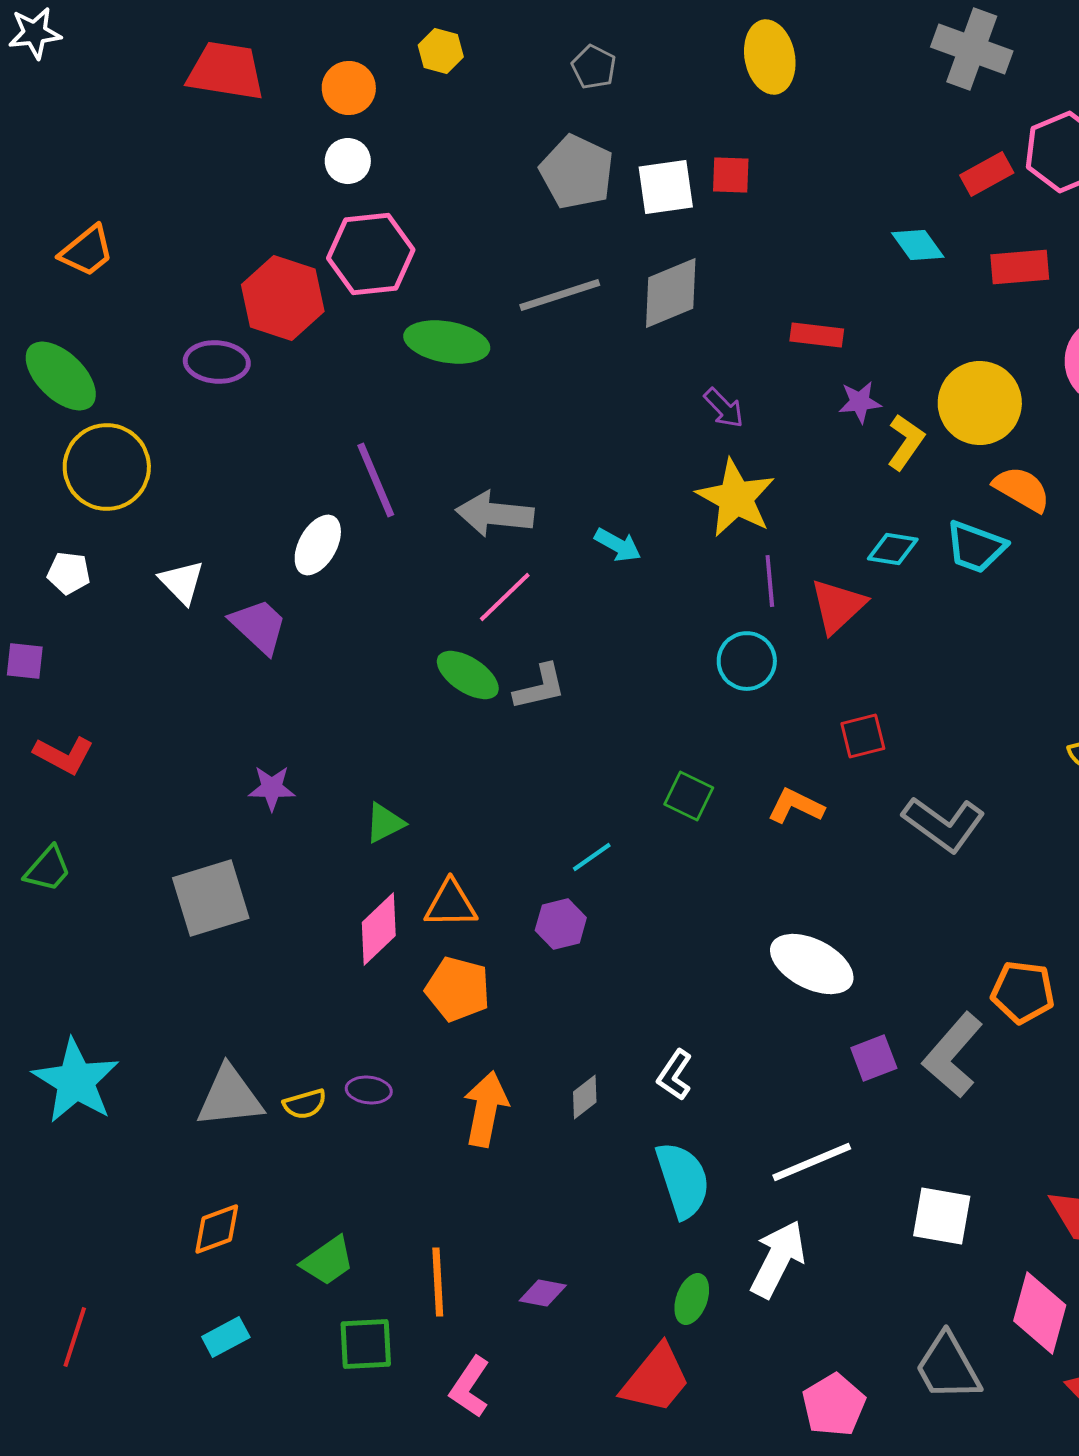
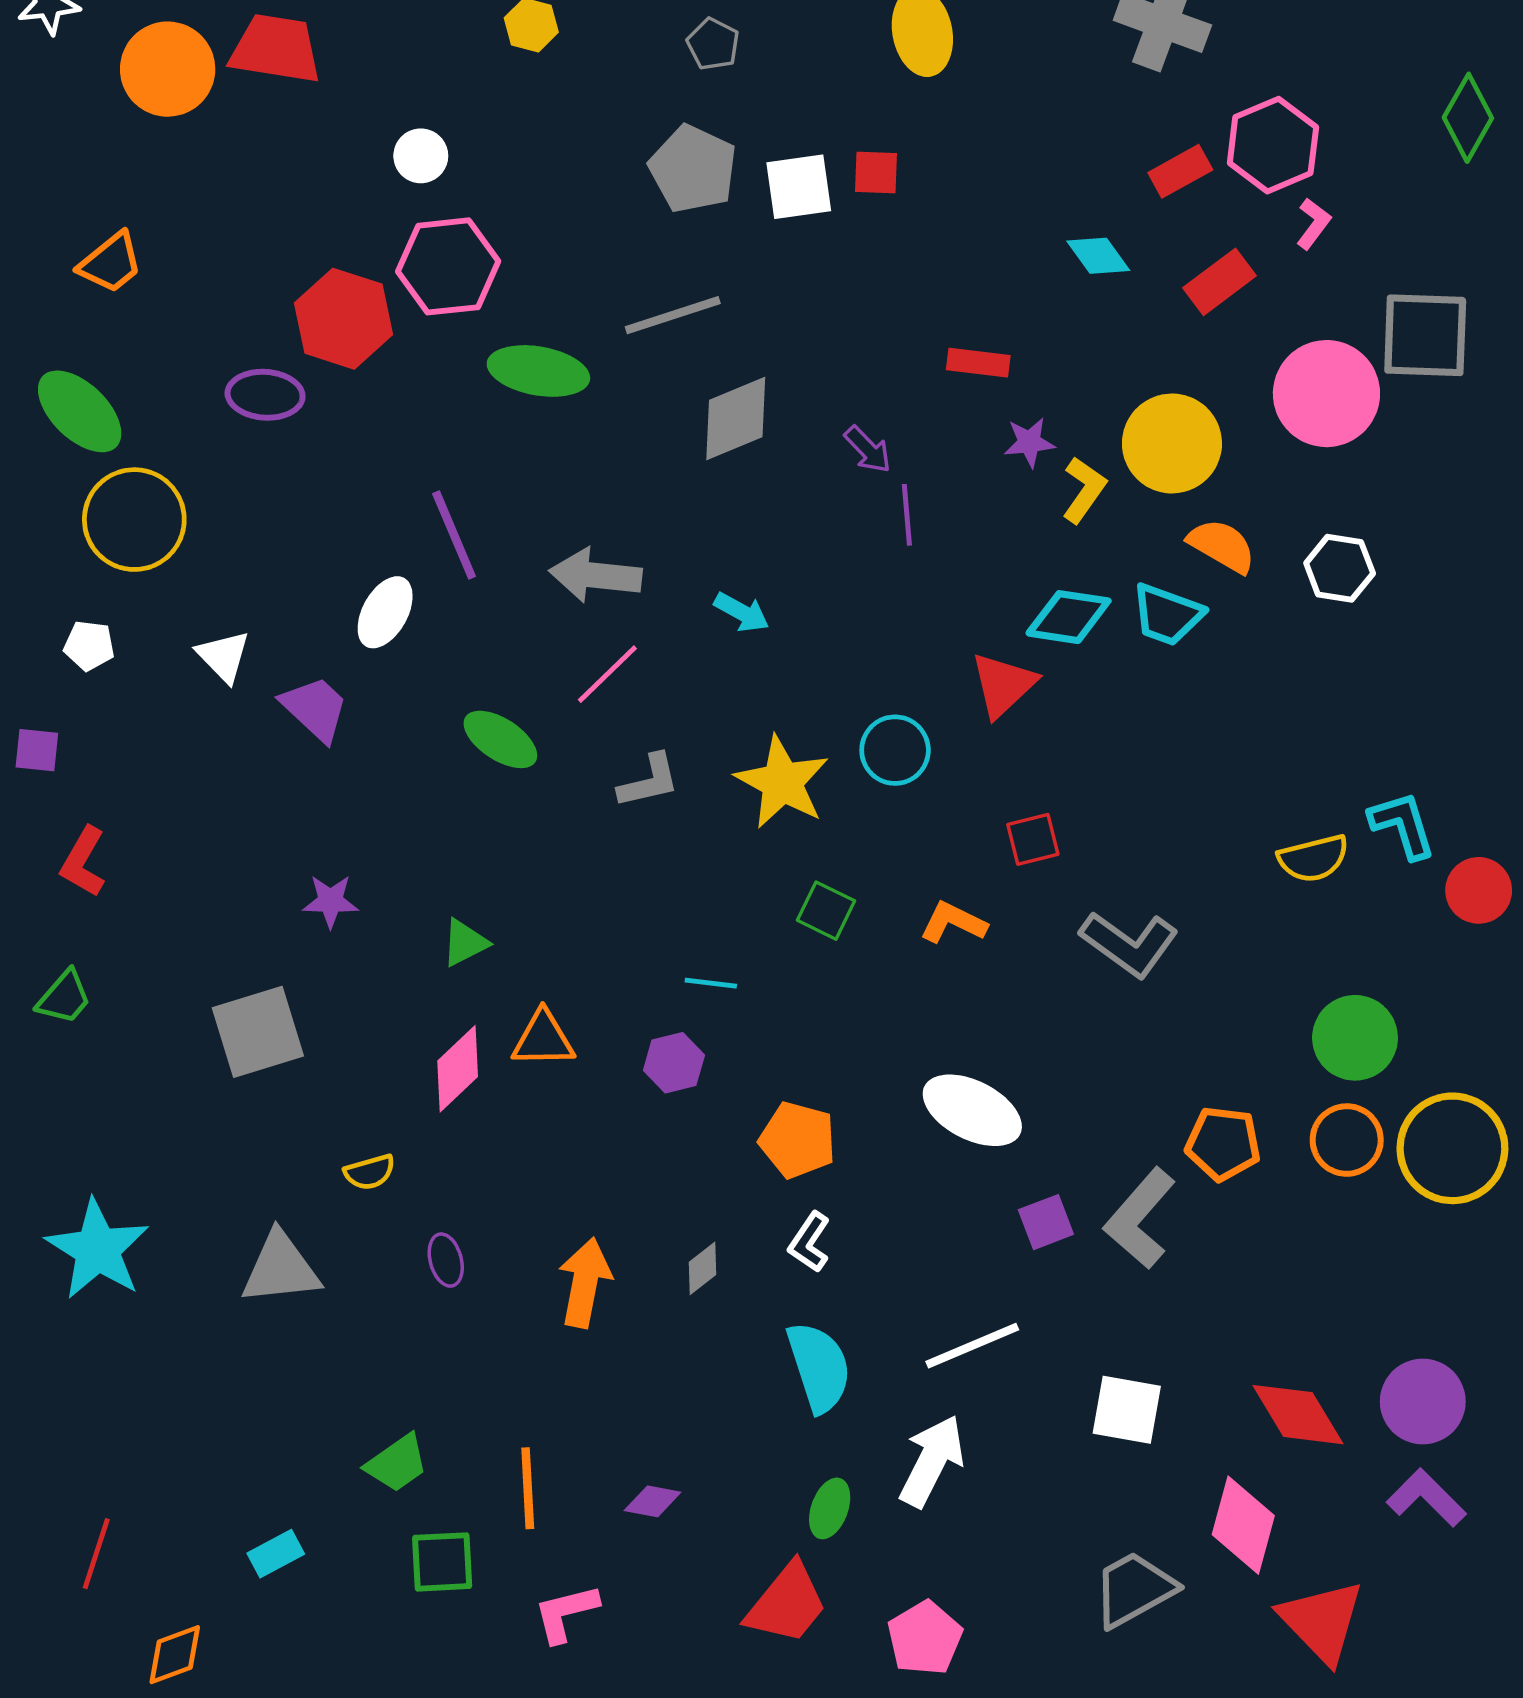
orange circle: (349, 88) -> (168, 69), moved, size x1.5
red rectangle: (1020, 267) -> (1220, 282), turned -32
gray diamond: (671, 293) -> (736, 419), moved
yellow star: (736, 498) -> (782, 782), moved
cyan diamond: (893, 549) -> (1069, 617), size x1.4
purple line: (770, 581) -> (907, 515), moved
green ellipse: (468, 675) -> (500, 739), moved
red L-shape: (64, 755) -> (83, 862), turned 92
cyan line: (592, 857) -> (711, 983), turned 42
orange pentagon: (458, 989) -> (798, 1140), moved
purple ellipse: (369, 1090) -> (446, 1260), turned 69
yellow semicircle: (305, 1104) -> (370, 1172), moved
orange diamond: (217, 1229) -> (175, 1655), moved
gray trapezoid: (948, 1367) -> (1134, 1589), turned 90
pink L-shape: (470, 1387) -> (566, 1613), turned 42
pink pentagon: (834, 1405) -> (925, 1638), moved

